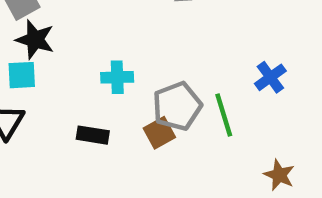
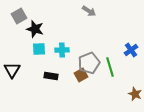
black star: (35, 40) -> (35, 29), moved
cyan square: (22, 75) -> (39, 49), moved

